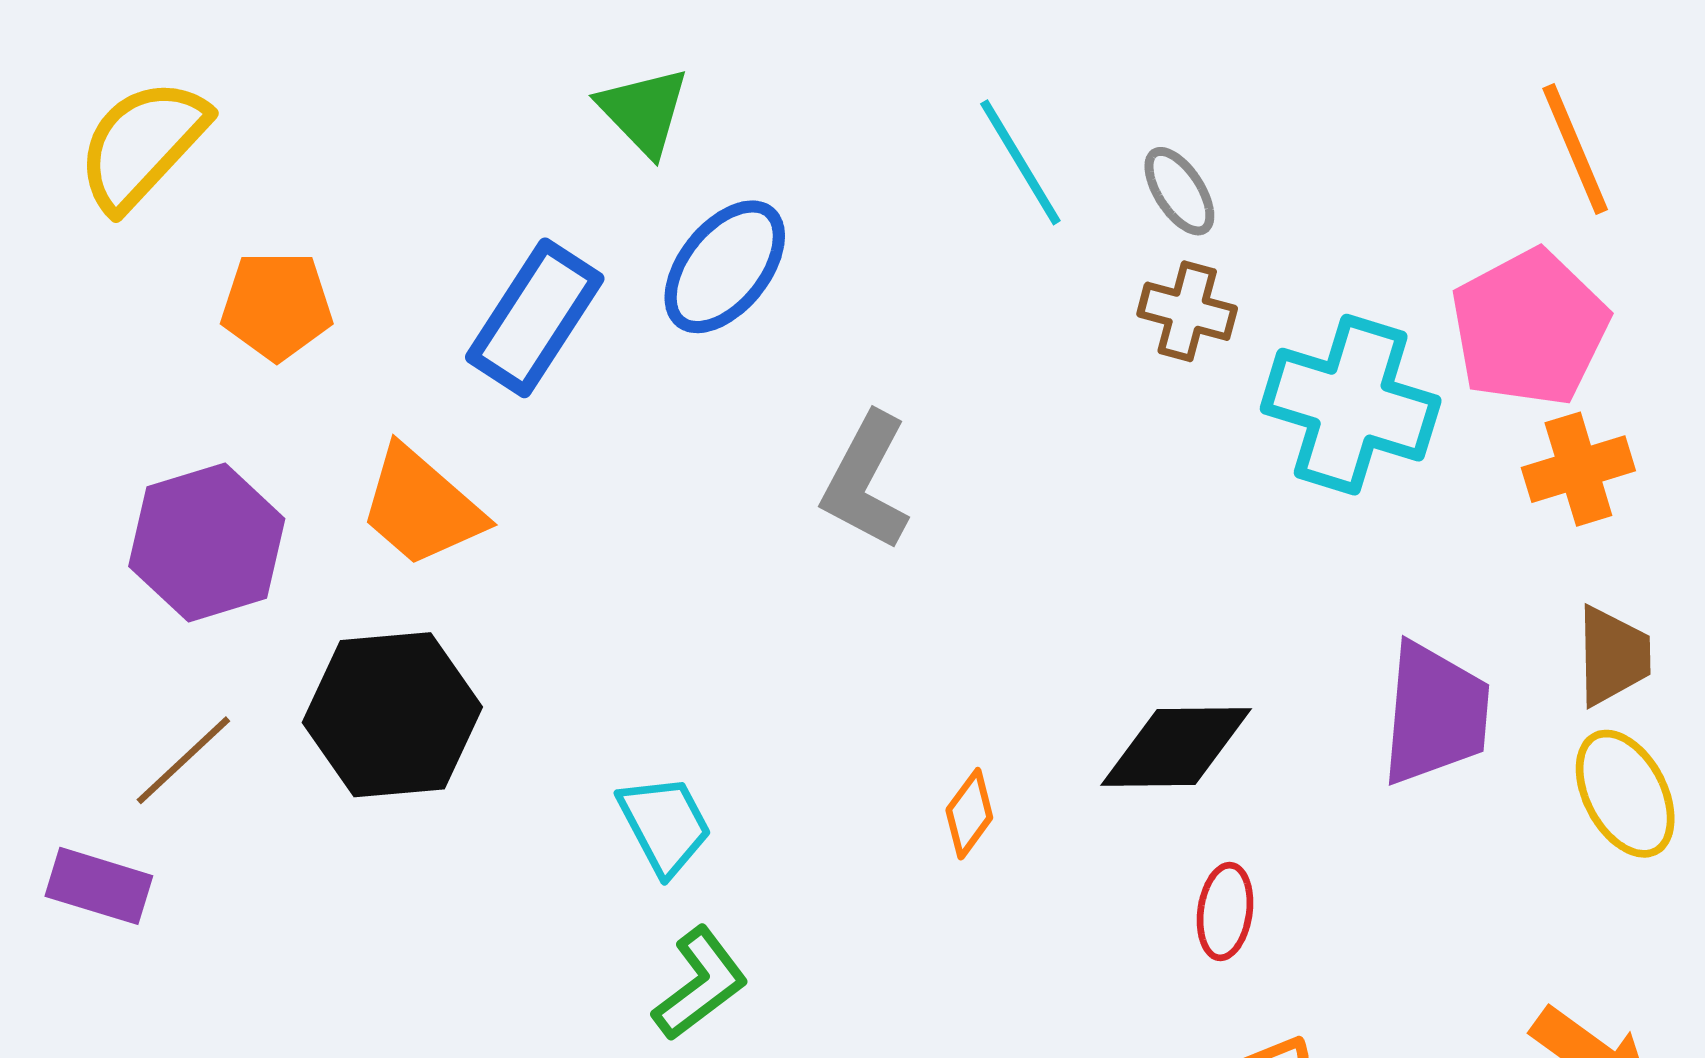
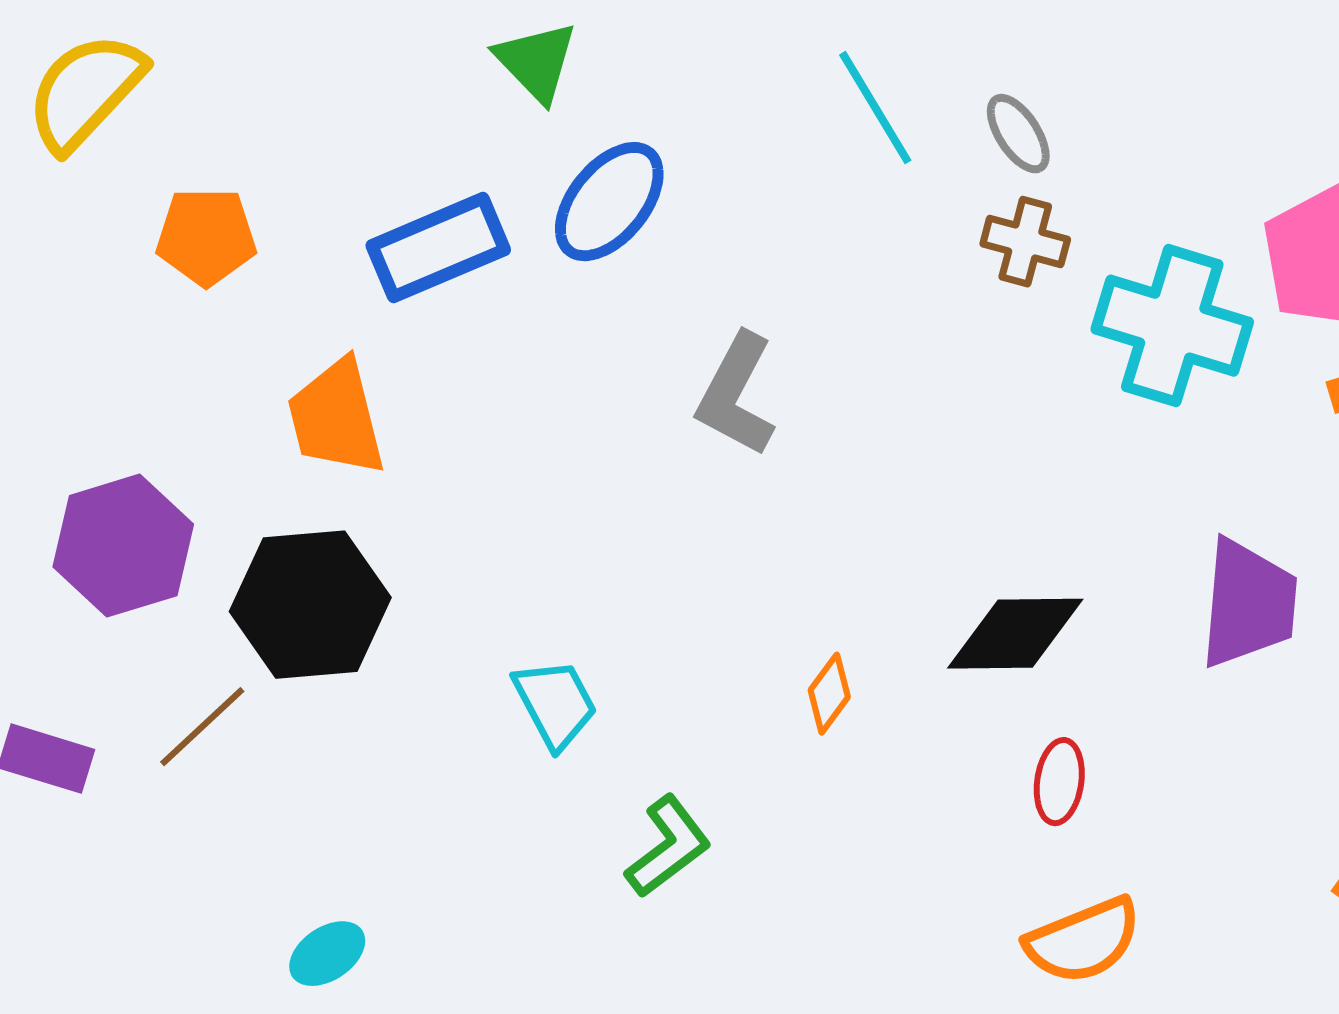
blue rectangle: (535, 318) -> (438, 248), turned 34
orange trapezoid: (421, 507) -> (336, 418), turned 35
purple hexagon: (207, 542) -> (123, 546), moved
brown line: (183, 760) -> (202, 727), moved
green L-shape: (700, 984) -> (668, 847), moved

